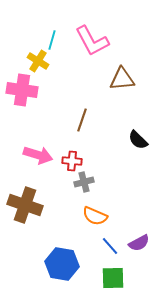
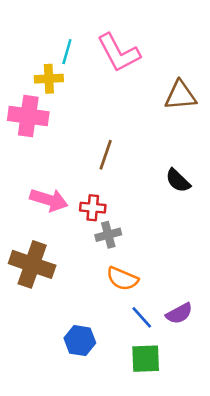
yellow cross: (38, 61) -> (49, 79), turned -35
brown triangle: (122, 79) -> (180, 95), moved
blue hexagon: (62, 264) -> (80, 341), size x0.7

